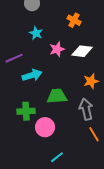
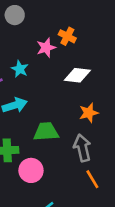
cyan star: (36, 33) -> (20, 69), moved
pink star: (57, 49) -> (46, 48), moved

